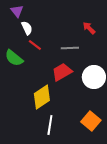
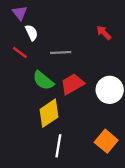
red line: (35, 45) -> (20, 53), moved
gray line: (70, 48) -> (61, 53), moved
green semicircle: (14, 58) -> (43, 81), moved

